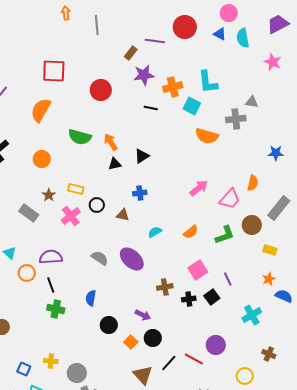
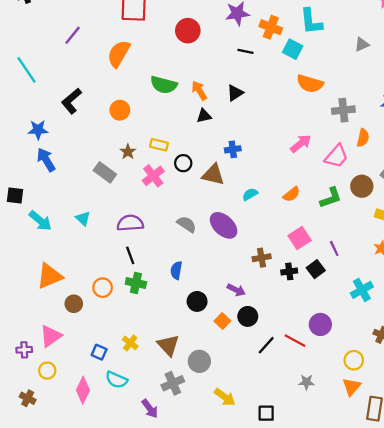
orange cross: (173, 87) -> (271, 27), turned 36
gray triangle: (252, 102) -> (362, 44), turned -32
gray cross: (236, 119) -> (343, 110), moved
black triangle: (142, 156) -> (235, 93), moved
brown triangle: (123, 215) -> (213, 175), size x1.5
orange circle: (27, 273) -> (103, 288), moved
yellow cross: (51, 361) -> (130, 343), turned 32
gray circle: (77, 373) -> (199, 361), moved
brown triangle: (143, 375) -> (168, 345), moved

